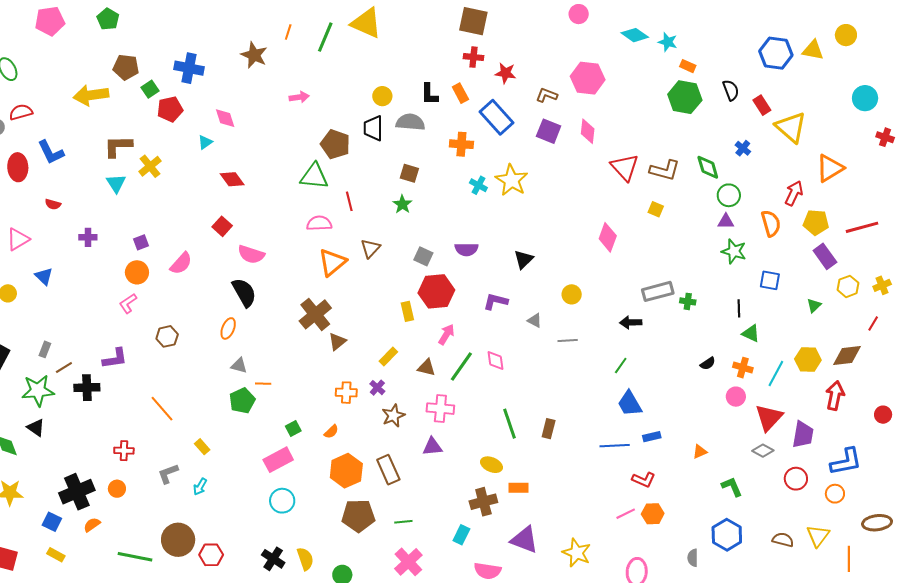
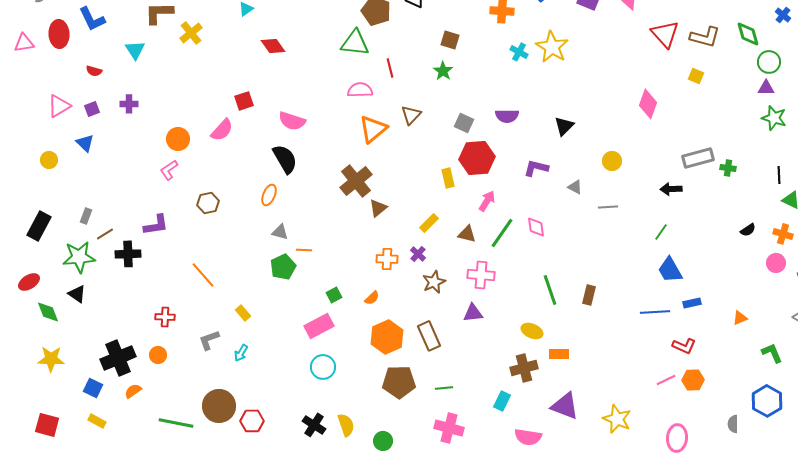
cyan triangle: (116, 183) -> (135, 50), moved
red square: (222, 226) -> (244, 101), moved, turned 30
purple square: (141, 242) -> (92, 109), moved
pink cross: (408, 562) -> (449, 428), turned -32

